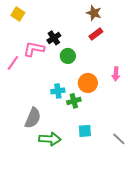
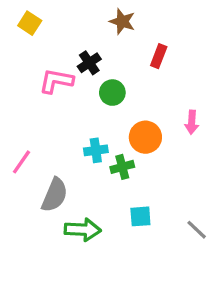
brown star: (94, 13) -> (122, 21), moved
red rectangle: (96, 34) -> (159, 56), turned -32
pink line: (13, 63) -> (21, 162), moved

